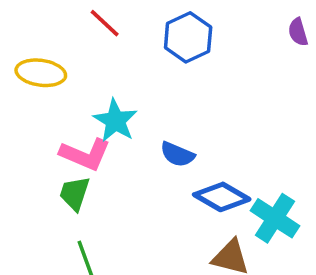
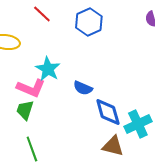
blue diamond: (222, 197) -> (108, 112), turned 44
cyan cross: (275, 218) -> (138, 124), turned 32

